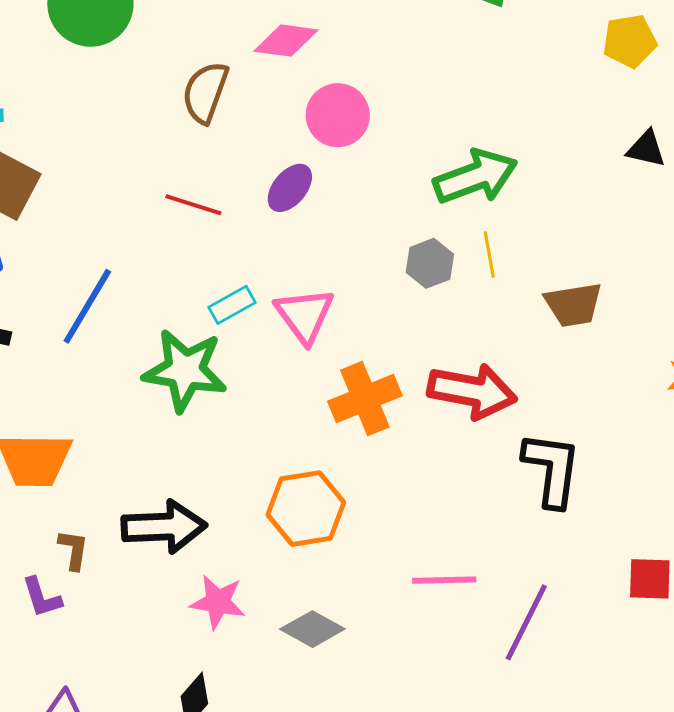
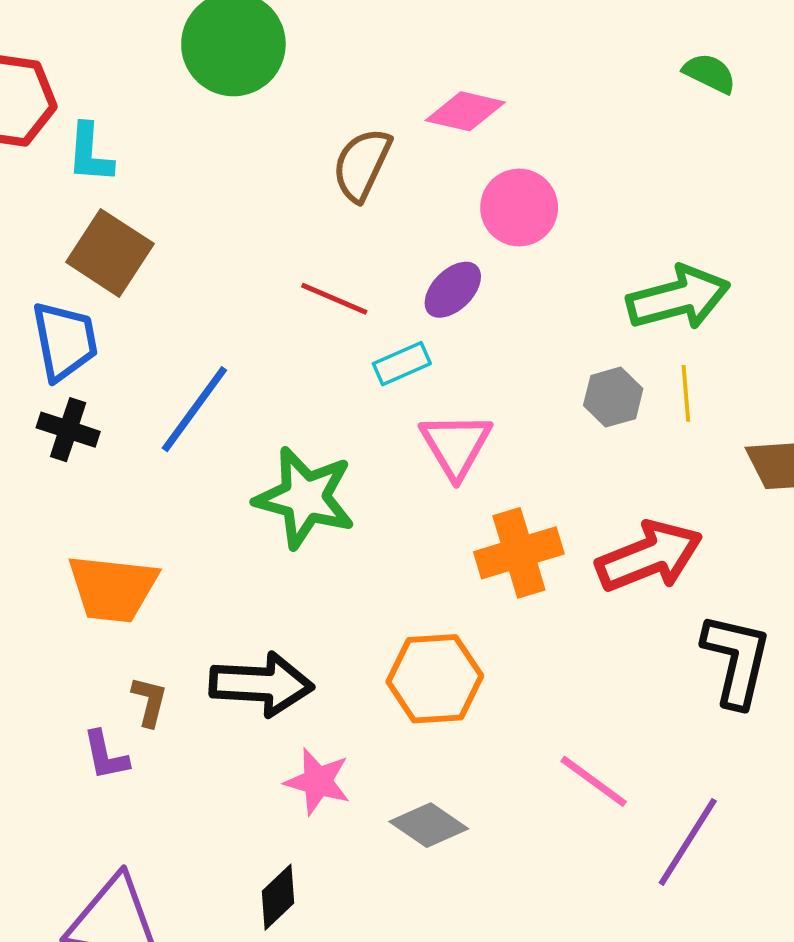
cyan rectangle: (232, 305) -> (402, 364), moved
red arrow: (472, 391) -> (649, 556), turned -38
pink line: (444, 580) -> (594, 781), turned 32

